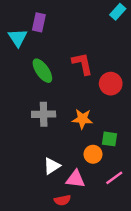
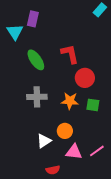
red circle: (111, 84) -> (85, 78), moved
green square: (109, 139) -> (93, 105), moved
orange circle: (93, 154) -> (65, 131), moved
pink triangle: (75, 179) -> (74, 152), moved

